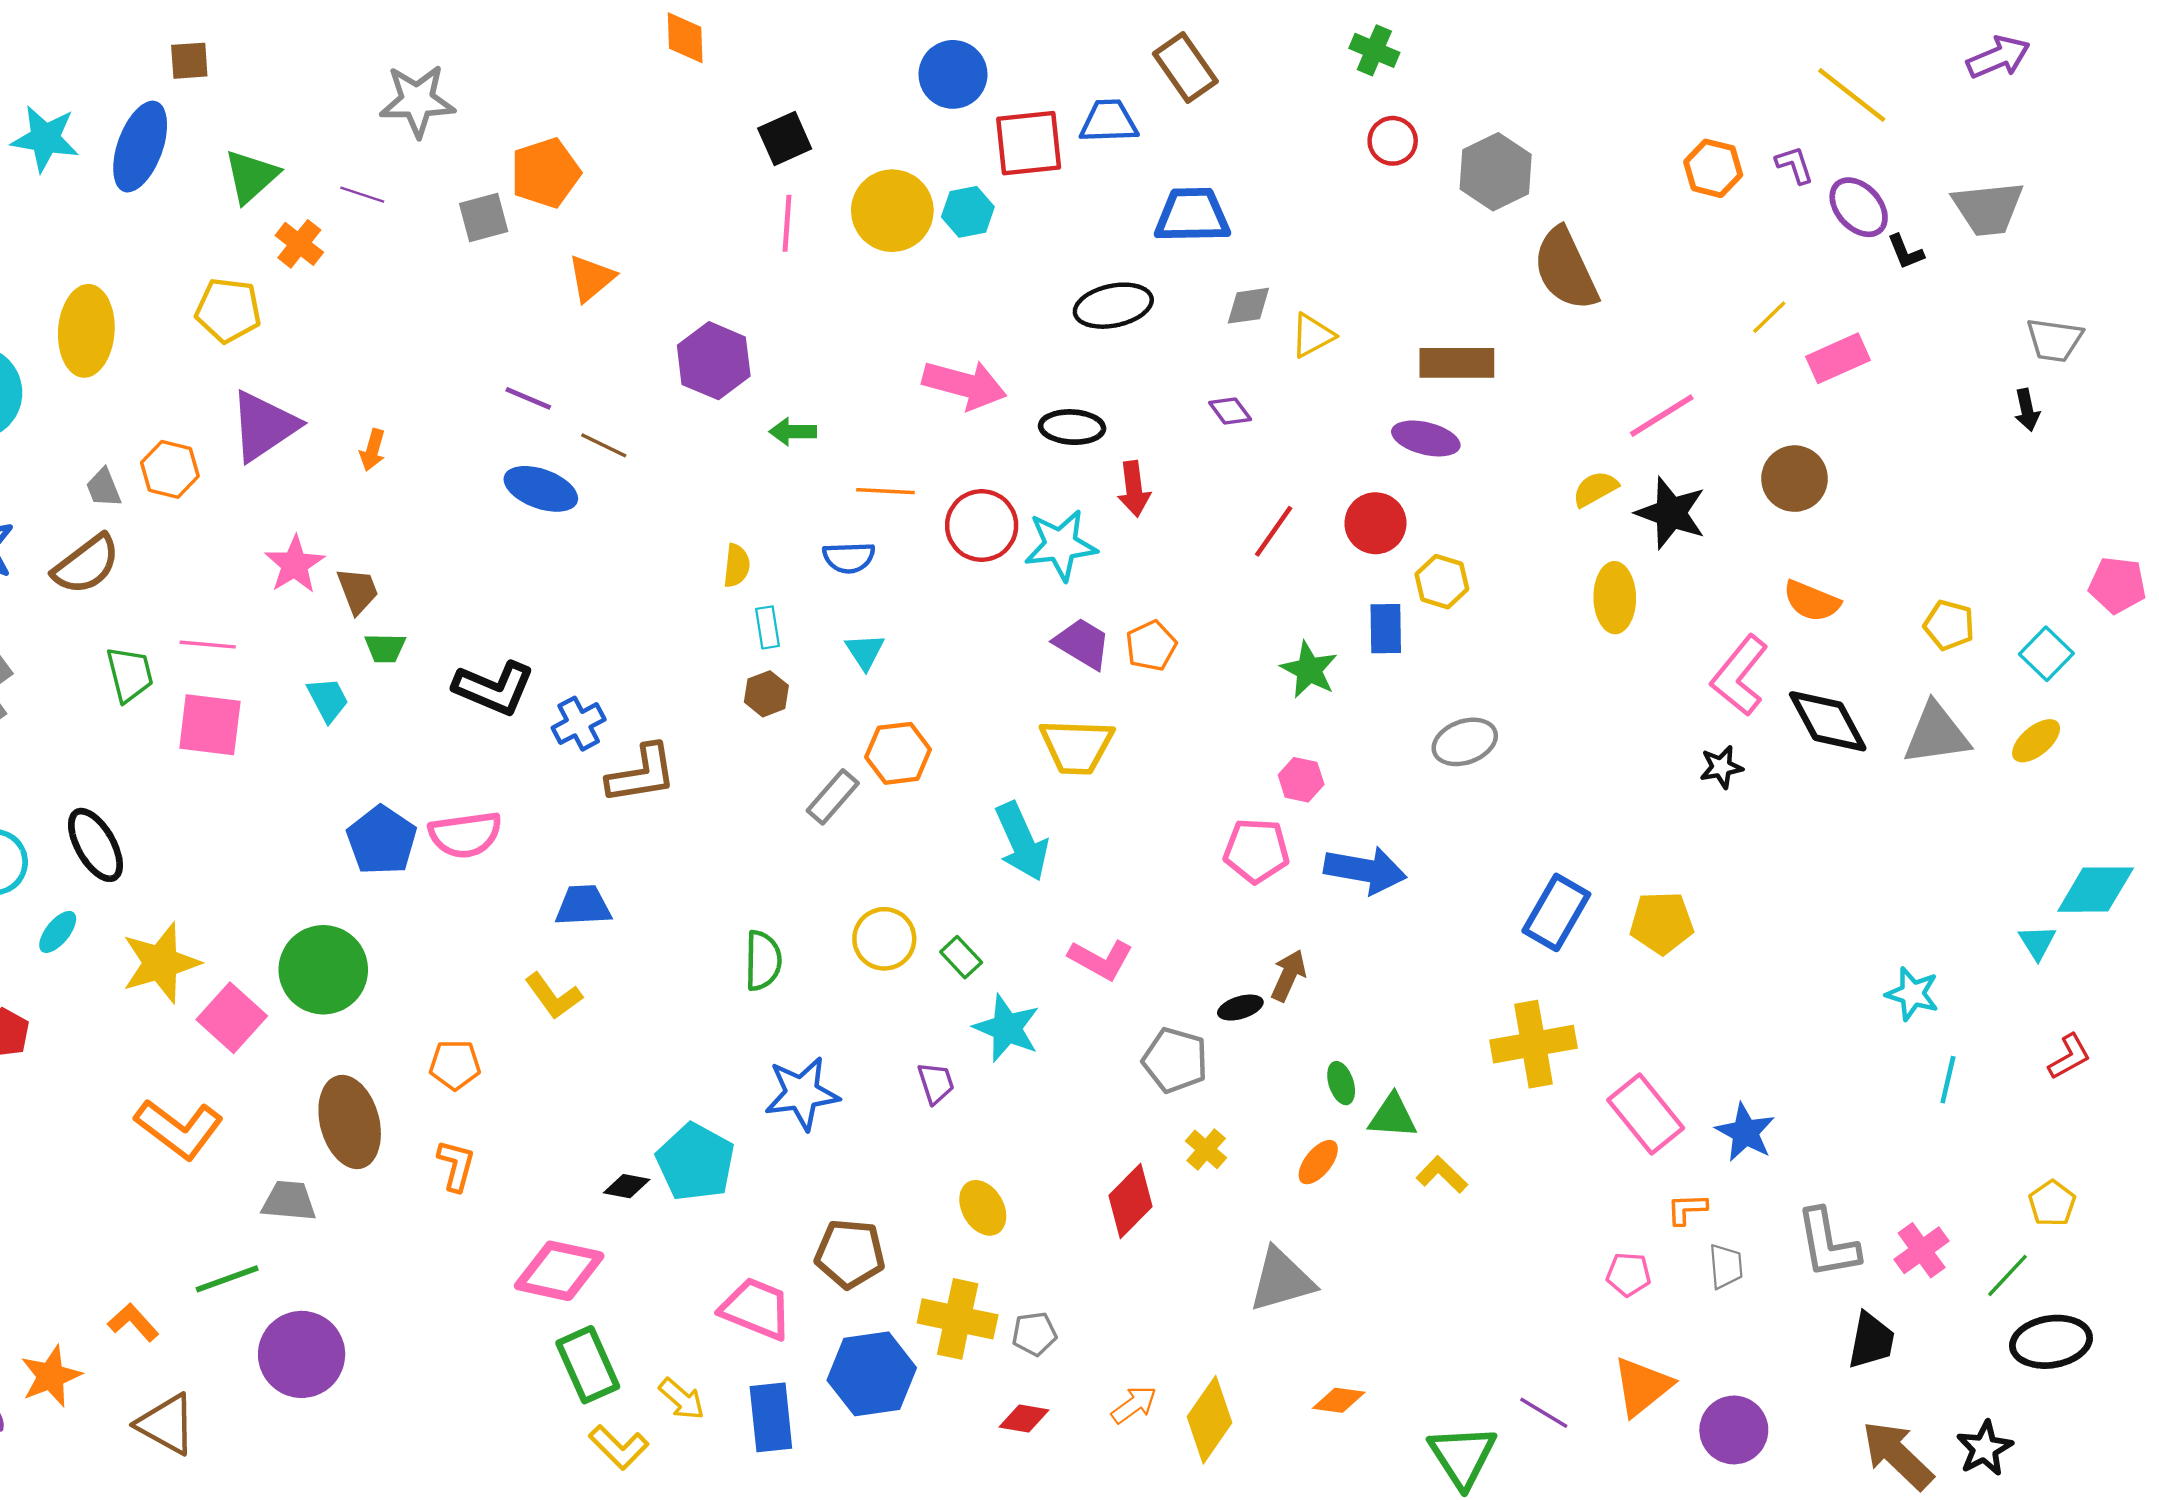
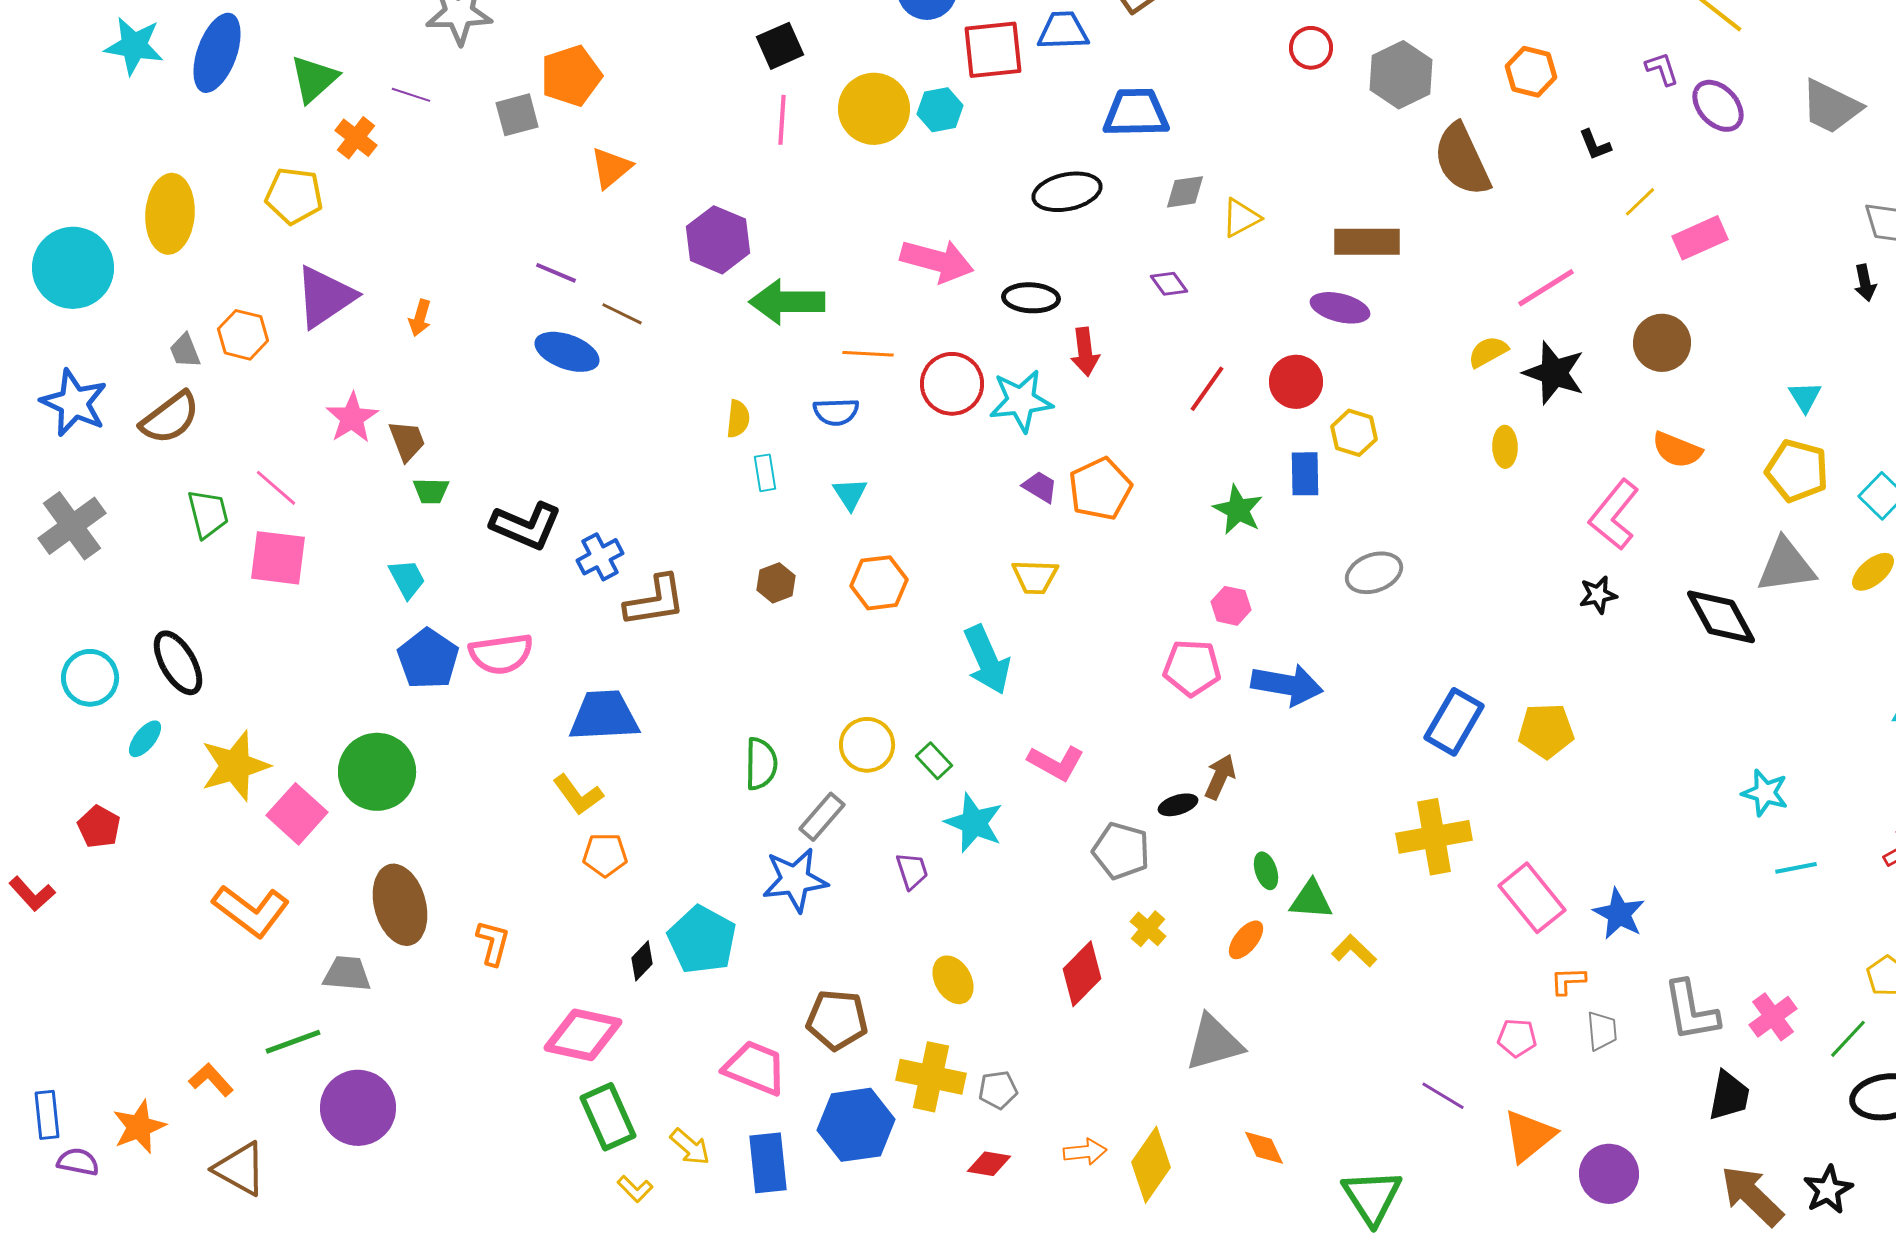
orange hexagon: (1713, 168) -> (1531, 72), moved
gray trapezoid: (1988, 208) -> (1831, 107), turned 32
black L-shape: (1906, 252) -> (1595, 145), moved
green arrow: (793, 432) -> (787, 302), size x1.8
yellow ellipse: (1615, 598) -> (1505, 447), size x0.7
yellow pentagon: (1949, 625) -> (1797, 471), size x1.4
purple trapezoid: (1082, 643) -> (1040, 487), size x0.7
pink line: (208, 645) -> (276, 488), turned 36
orange pentagon: (1151, 646) -> (1100, 489), size x1.4
brown hexagon: (766, 694) -> (776, 583), moved
cyan trapezoid: (328, 700) -> (407, 579), moved
black diamond: (1828, 721) -> (1721, 617), moved
yellow trapezoid: (1077, 746) -> (1035, 577), size x0.7
gray rectangle: (833, 797) -> (822, 817), moved
blue trapezoid: (583, 906) -> (604, 716), size x1.4
cyan triangle: (2037, 942) -> (1805, 397), moved
orange pentagon: (455, 1065) -> (605, 855), moved
cyan line: (1948, 1080) -> (1796, 868), turned 66
black diamond: (627, 1186) -> (642, 961), turned -57
orange diamond: (1339, 1400) -> (1264, 1148), turned 57
orange arrow: (1134, 1405) -> (1085, 1152), turned 30
purple line: (1544, 1413) -> (1443, 1096), moved
yellow L-shape: (619, 1447) -> (635, 1189), size x0.7

